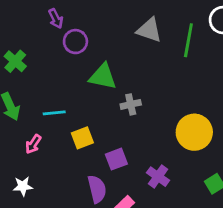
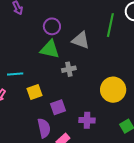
gray triangle: (149, 30) -> (81, 40), moved
purple circle: (75, 42) -> (52, 26), moved
purple cross: (158, 177) -> (87, 120), turned -35

